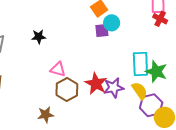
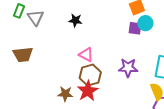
red star: (96, 84) -> (88, 91), moved
purple star: (114, 88) -> (128, 68), moved

